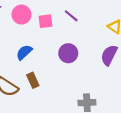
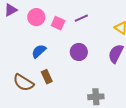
purple line: (71, 16) -> (81, 18), turned -64
pink square: (45, 21) -> (58, 23), turned 32

